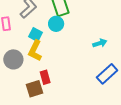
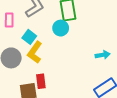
cyan square: (35, 35) -> (29, 37), moved

